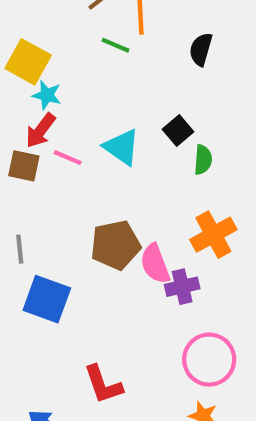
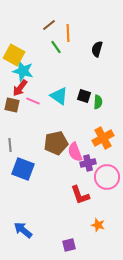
green line: (116, 45) -> (56, 47), turned 32
cyan star: (47, 95) -> (23, 71), size x1.5
black square: (178, 131) -> (84, 96), moved, turned -32
pink circle: (209, 360) -> (107, 177), moved
red L-shape: (103, 385) -> (80, 195), moved

